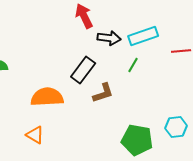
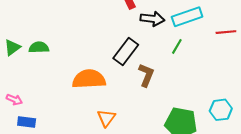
brown L-shape: (103, 93) -> (146, 75), turned -50
orange triangle: (35, 135) -> (106, 118), moved, turned 36

